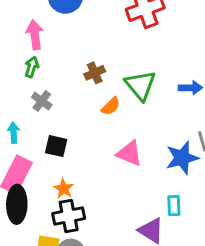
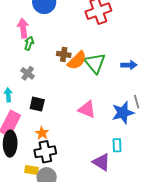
green arrow: (32, 67) -> (29, 43), moved
brown cross: (95, 73) -> (64, 54), turned 32
orange semicircle: (111, 106) -> (77, 60), moved, size x1.5

